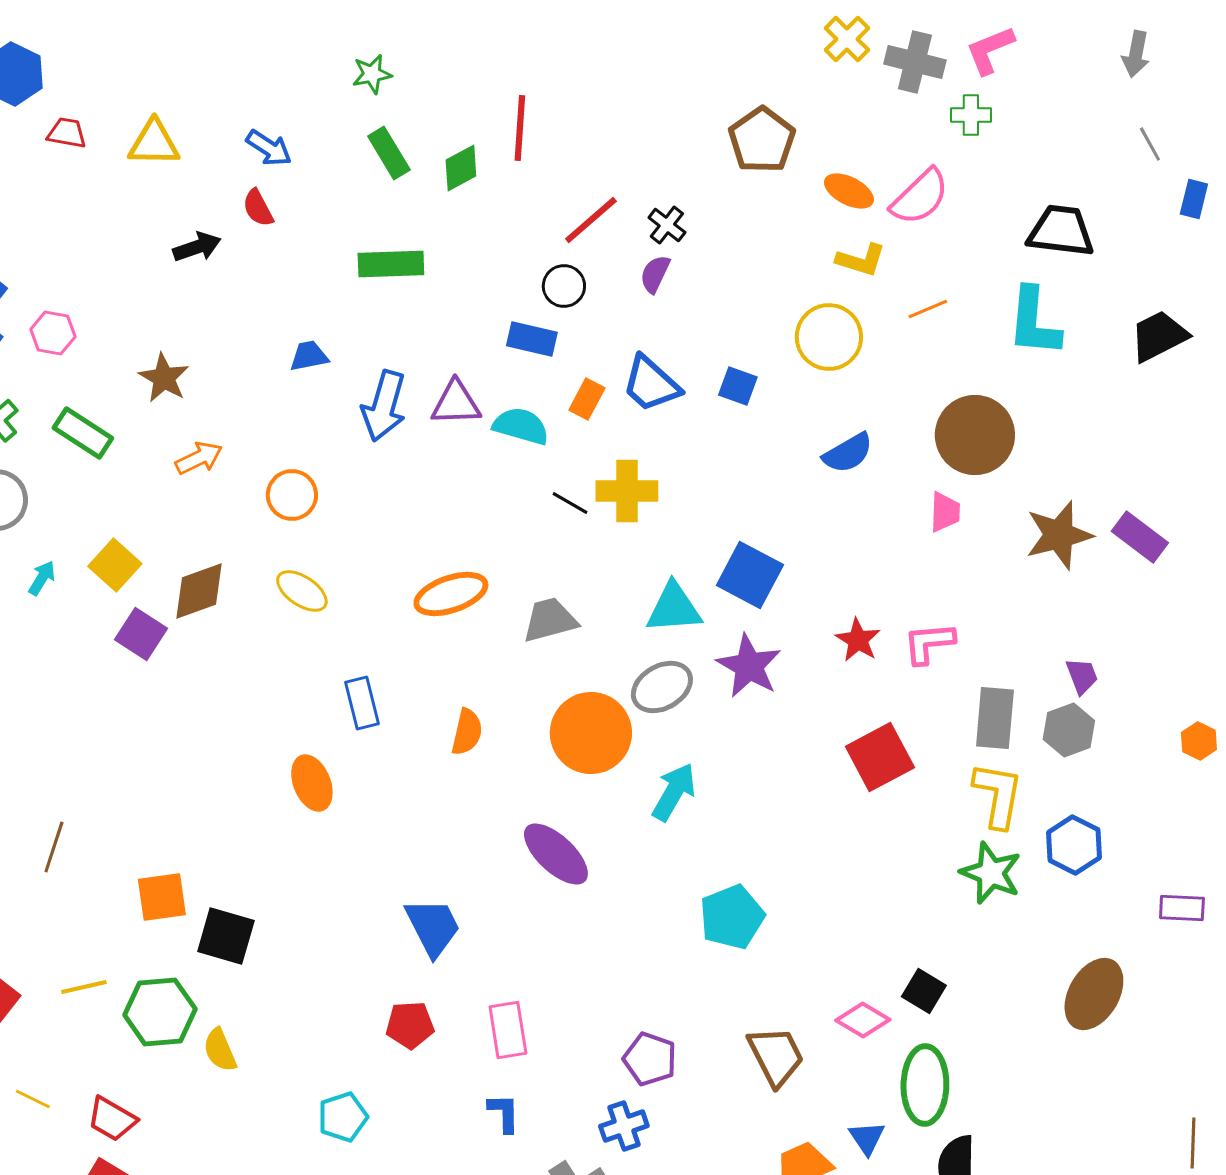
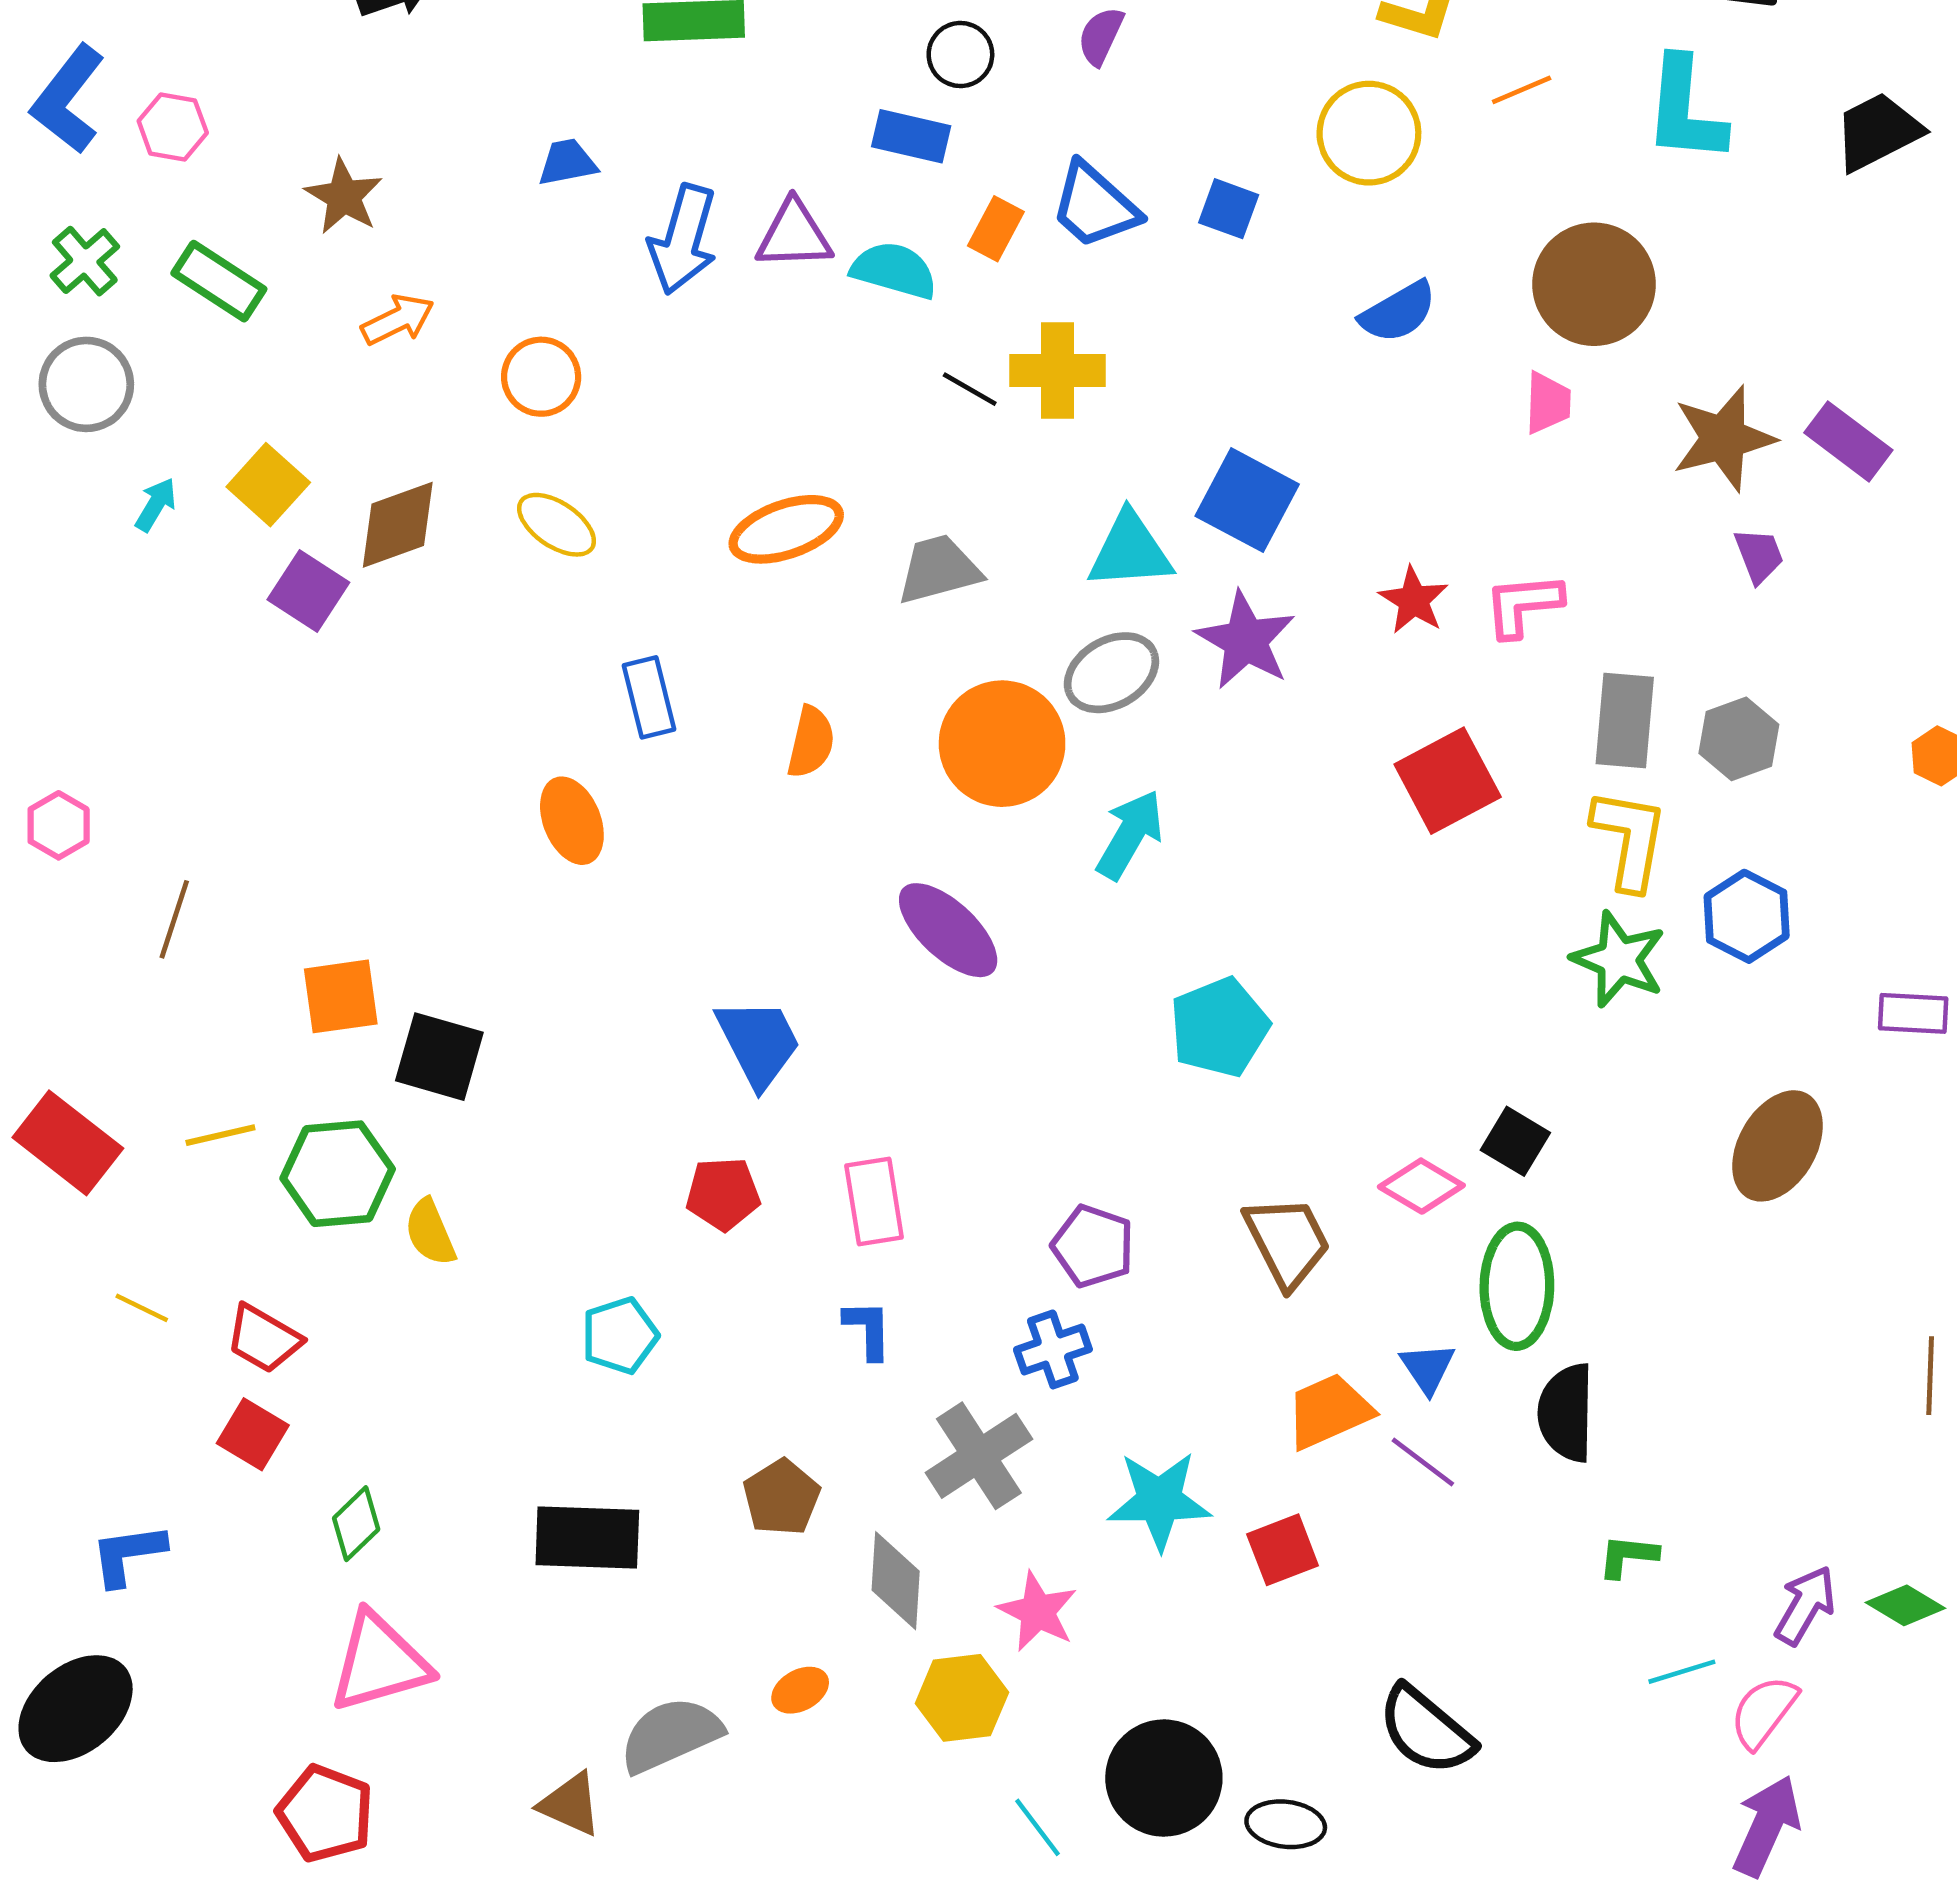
purple trapezoid: (1082, 676) -> (1759, 556), moved

